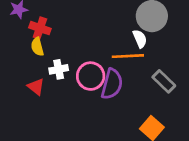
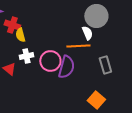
yellow semicircle: (37, 47) -> (20, 35), moved
gray rectangle: (164, 81) -> (105, 65), turned 30

